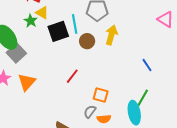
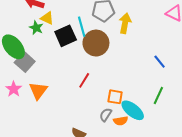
yellow arrow: (111, 35) -> (125, 23), moved
brown circle: (87, 41) -> (96, 43), size x1.6
cyan ellipse: (134, 113) -> (133, 110), moved, turned -35

